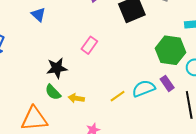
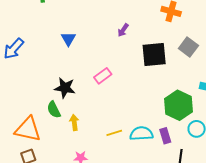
blue triangle: (38, 15) -> (68, 39), moved
yellow arrow: (76, 98) -> (74, 122), turned 56

